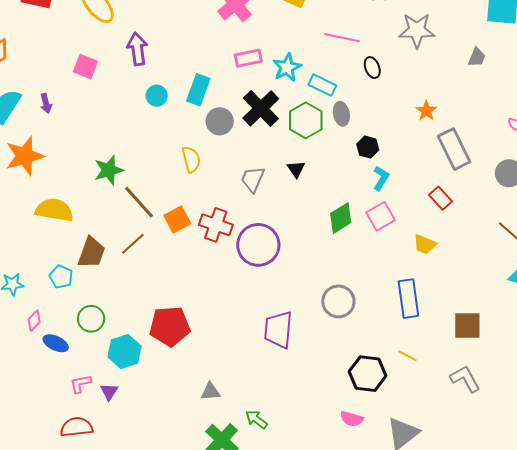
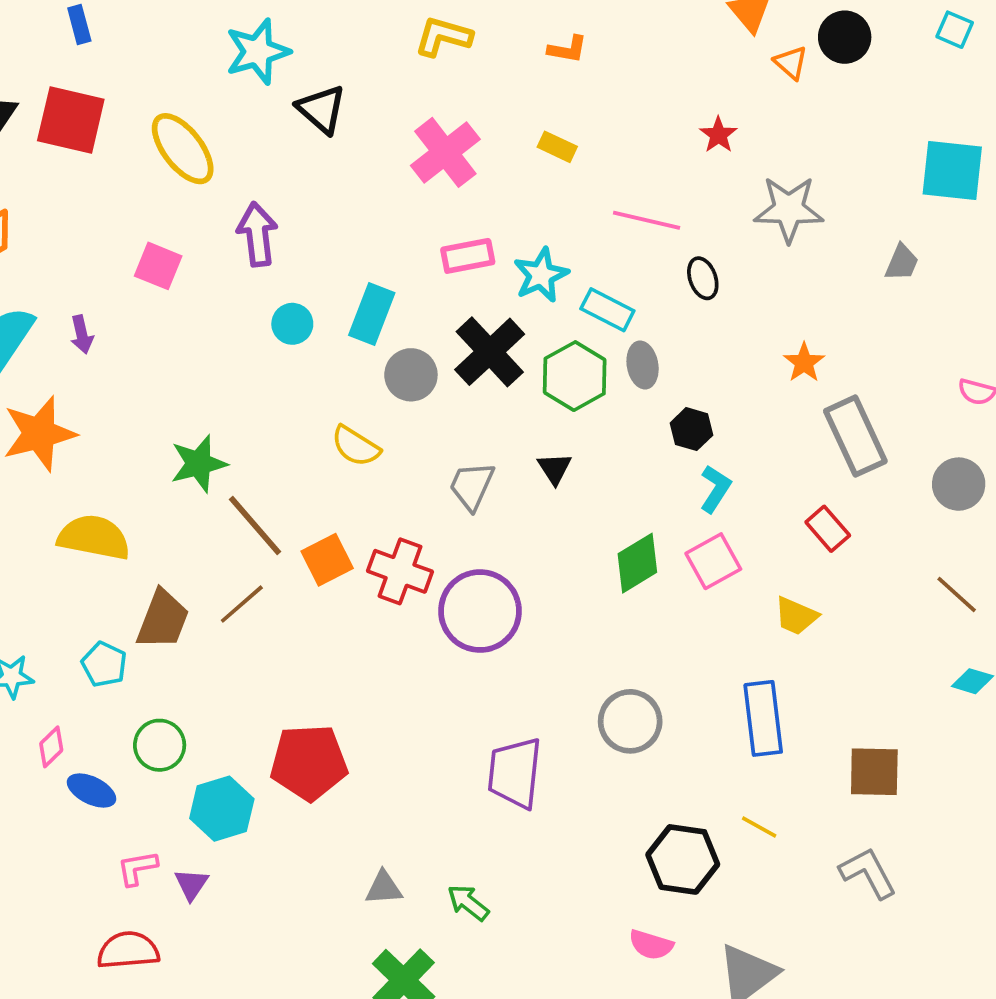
yellow semicircle: (191, 159) -> (356, 446), turned 136
green arrow: (256, 419) -> (468, 903), moved

